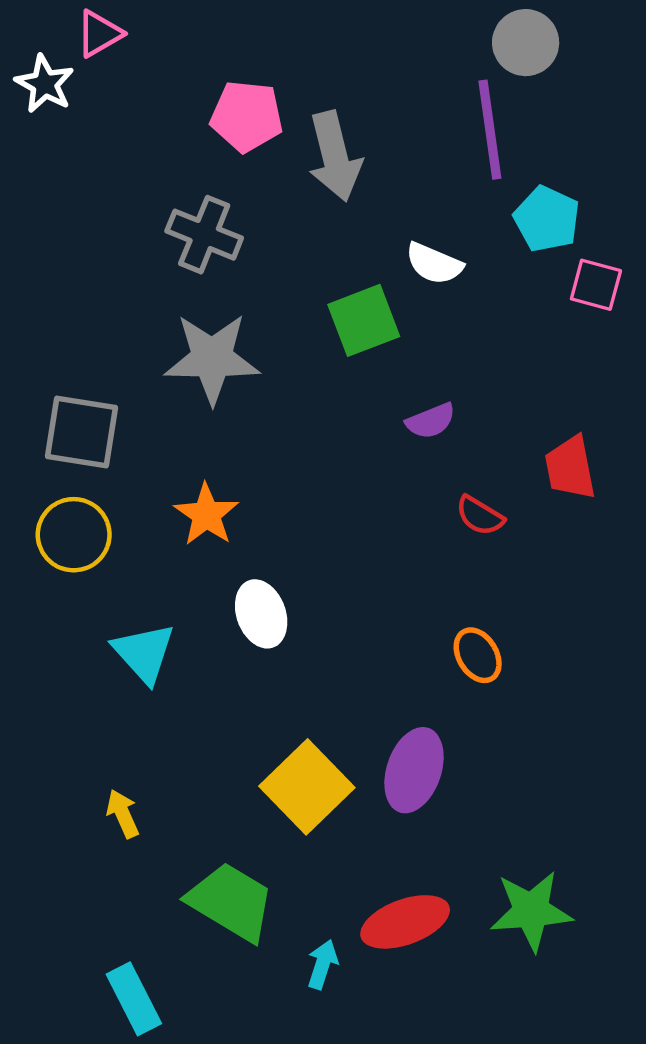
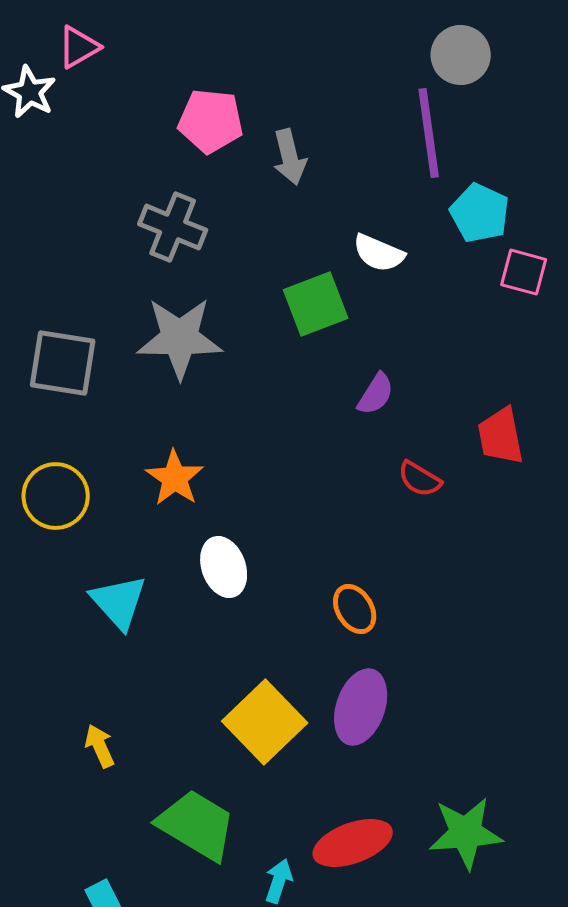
gray arrow: (335, 156) -> (290, 157), size x0.7
purple semicircle: (431, 421) -> (376, 394), turned -36
gray square: (81, 432) -> (63, 363), moved
orange ellipse: (478, 655) -> (355, 609), moved

